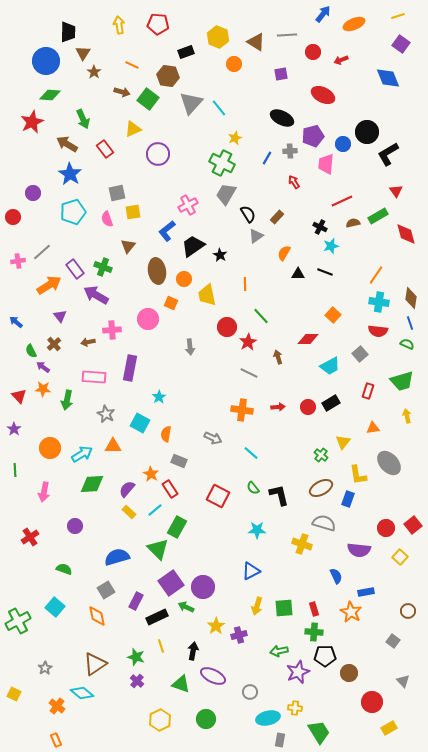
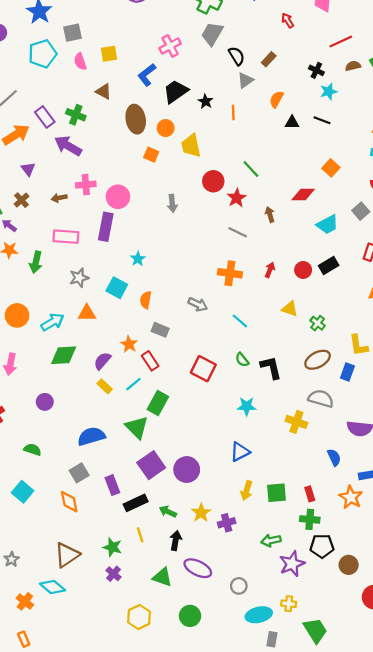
gray square: (117, 193) -> (72, 33), moved
brown triangle: (128, 246) -> (104, 91), turned -42
orange line: (245, 284) -> (233, 112), moved
pink circle: (148, 319) -> (118, 197), moved
red arrow: (278, 407) -> (270, 270), turned -64
gray star: (106, 414) -> (79, 278), turned 30
yellow triangle: (343, 442) -> (290, 309), moved, turned -49
purple rectangle: (136, 601) -> (112, 485), turned -48
green arrow: (186, 607) -> (168, 512), moved

